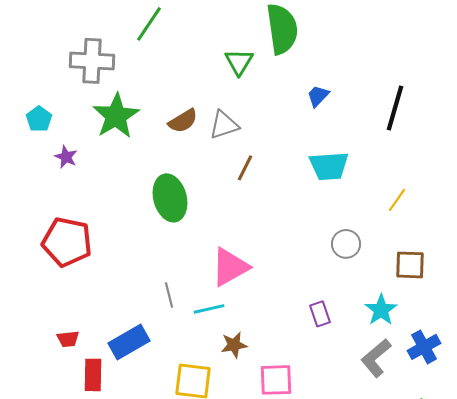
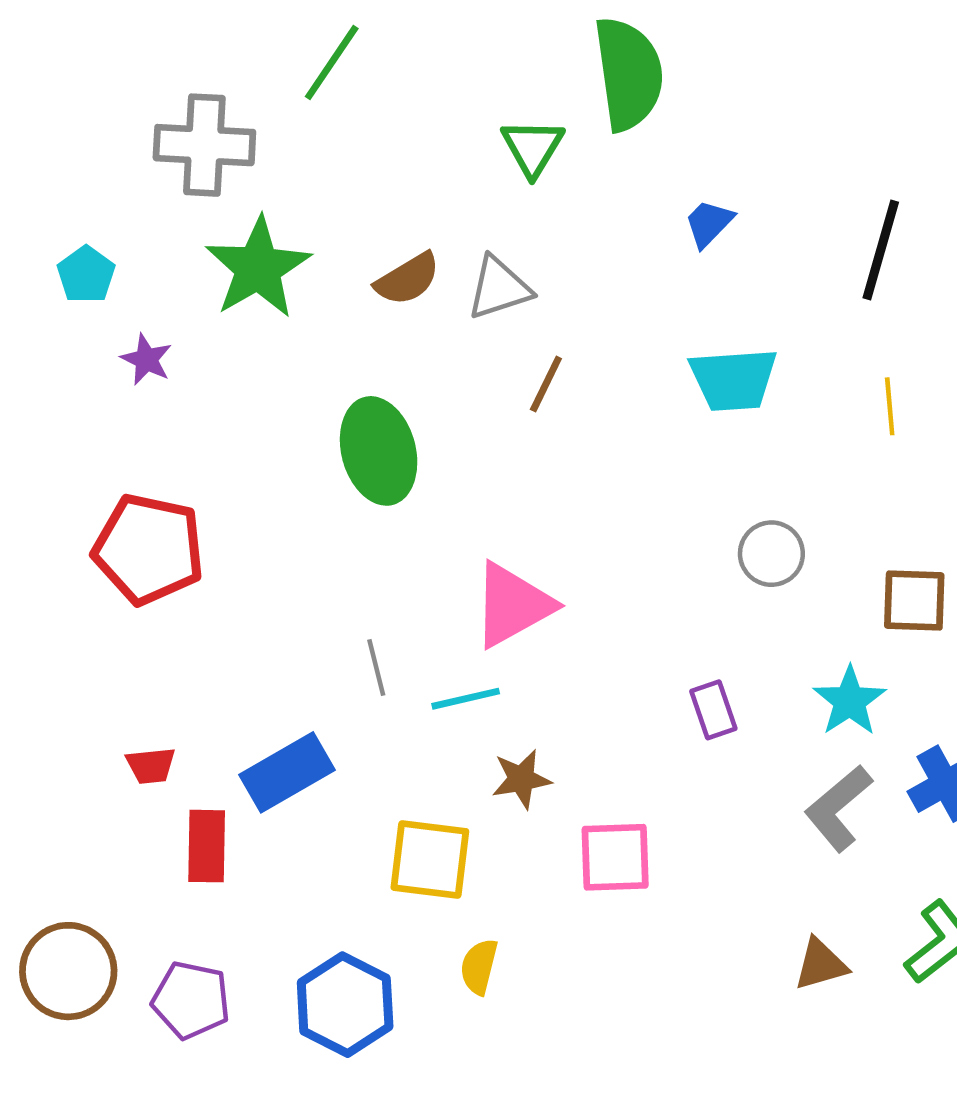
yellow line: (397, 200) -> (890, 406), moved, turned -40

